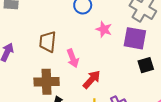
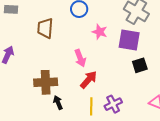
brown trapezoid: (48, 42) -> (45, 28), moved
pink arrow: (73, 58) -> (80, 58), moved

